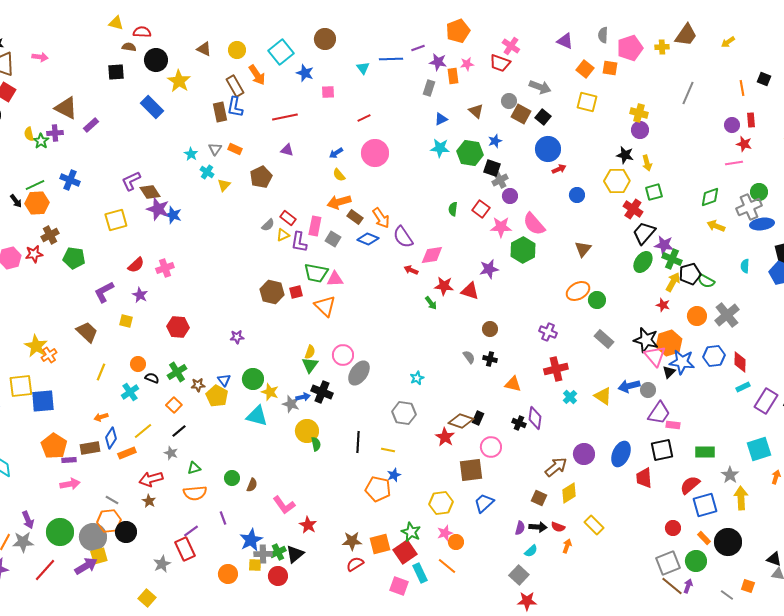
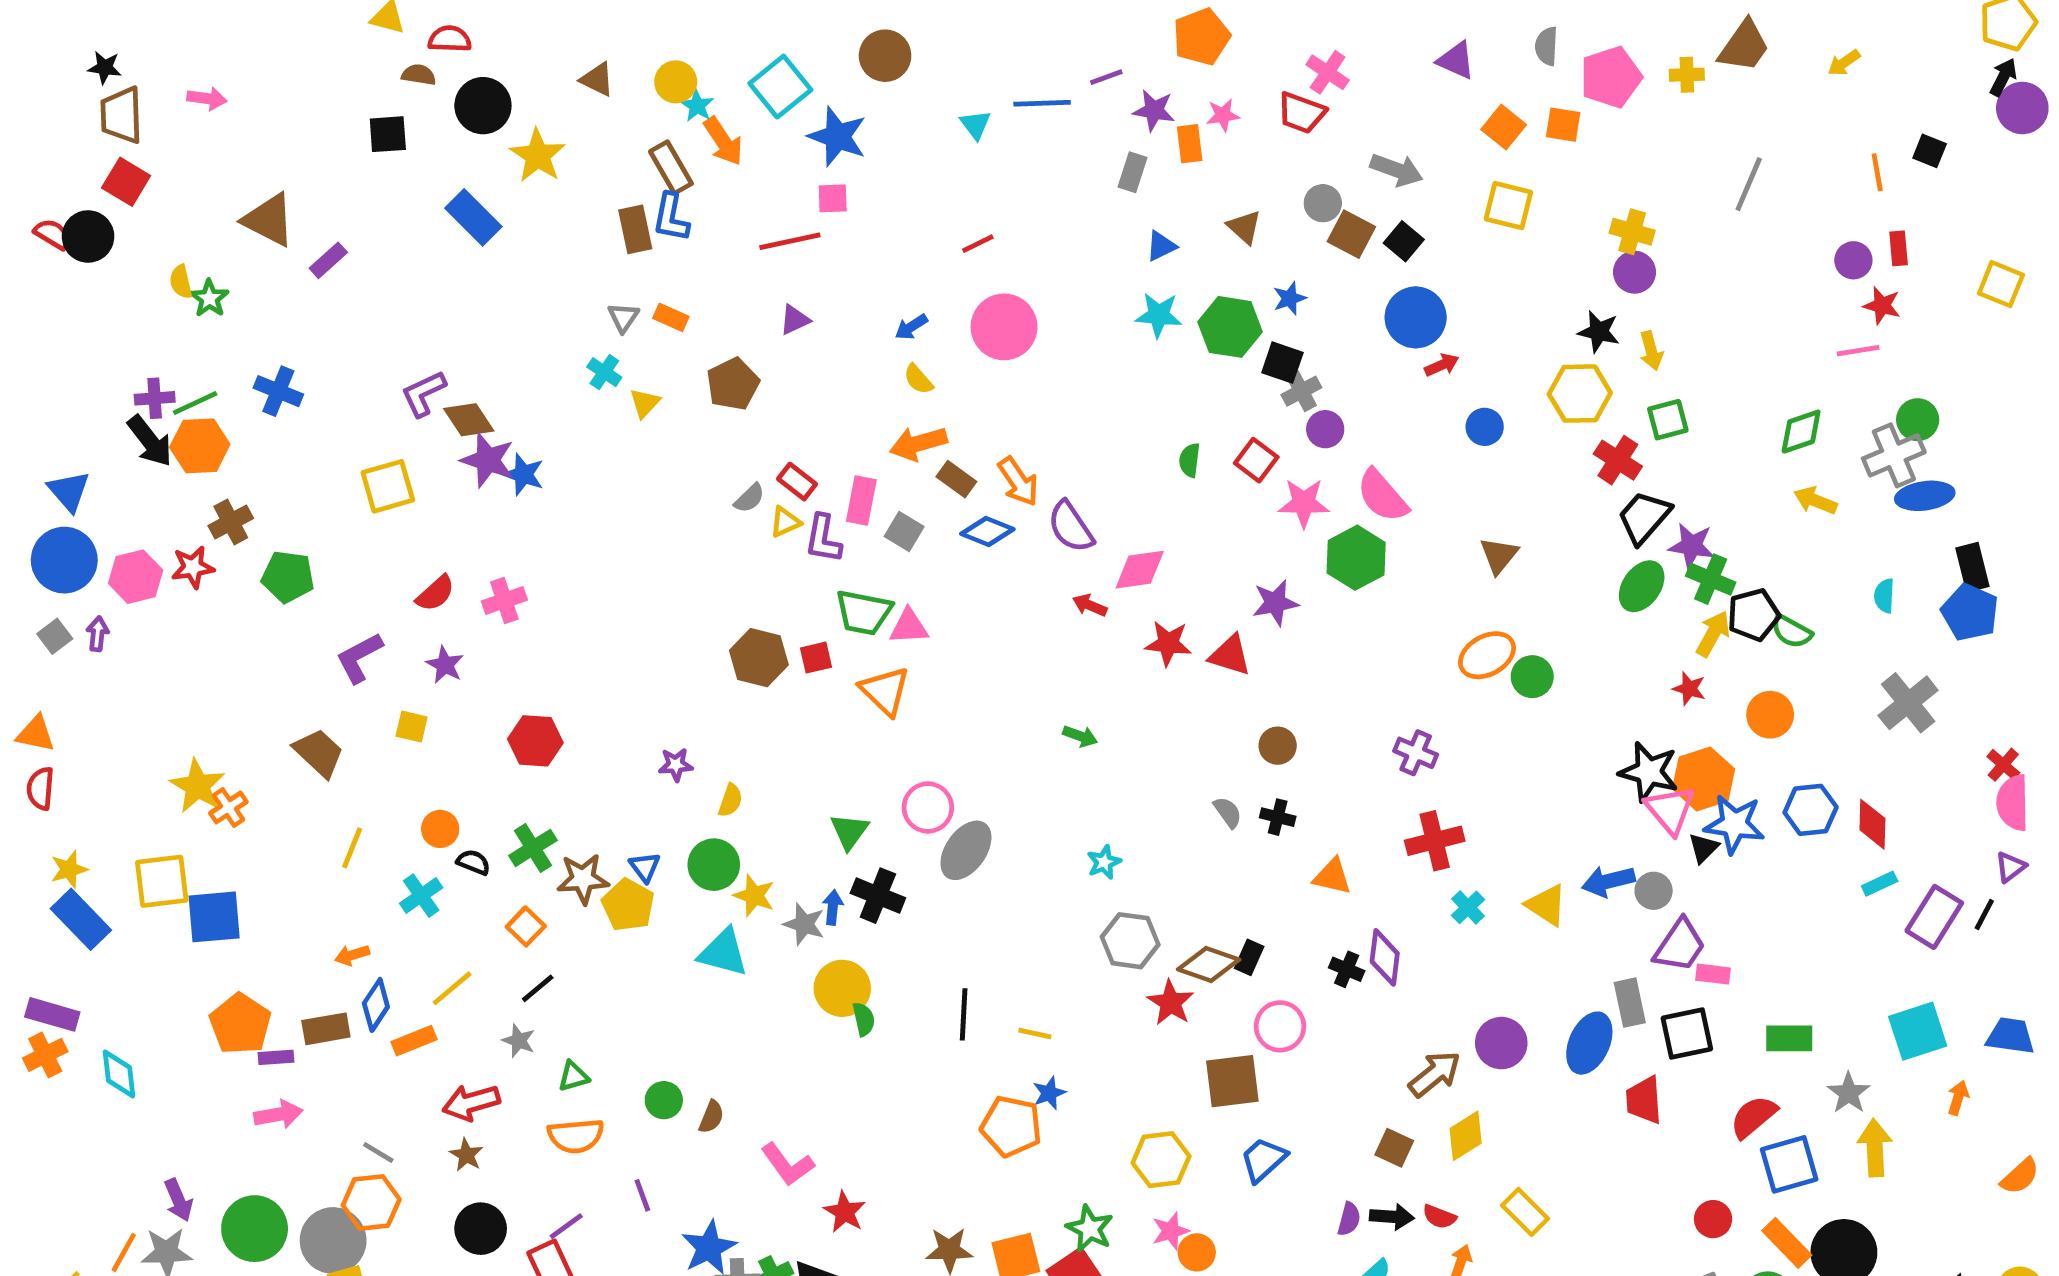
blue star: (305, 73) -> (837, 137), size x1.4
pink square: (328, 92) -> (833, 198), moved
purple cross: (55, 133) -> (155, 398), moved
purple triangle: (287, 150) -> (795, 320), turned -40
cyan star: (191, 154) -> (697, 106), moved
black arrow: (16, 201) -> (150, 441), size x1.6
green arrow: (431, 303) -> (1080, 736), moved, turned -32
gray cross: (727, 315) -> (1908, 703), moved
gray rectangle: (604, 339) -> (1630, 1003), moved, turned 36
yellow semicircle: (310, 352) -> (730, 800), moved
brown star: (198, 385) -> (583, 879), size x1.5
blue arrow: (303, 397) -> (833, 907), turned -72
gray hexagon: (404, 413) -> (1130, 941), moved
black circle: (126, 532) -> (481, 1229), moved
orange rectangle: (704, 538) -> (1787, 1243), size x1.5

